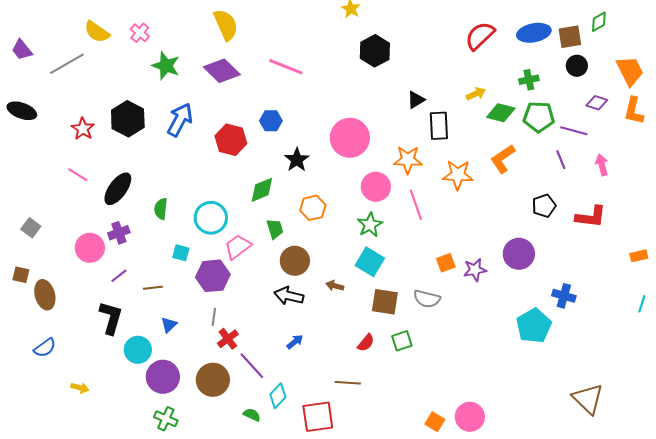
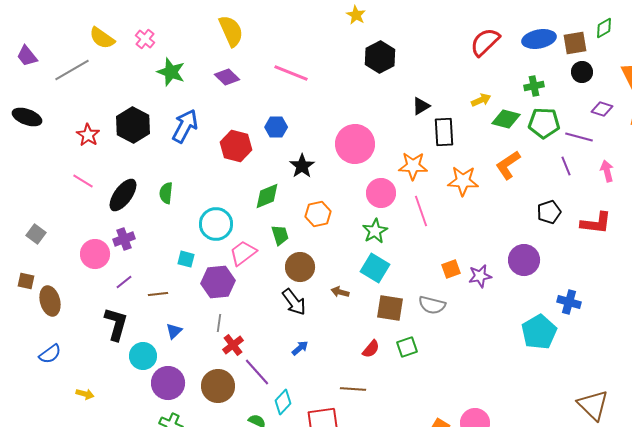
purple diamond: (222, 71) -> (227, 77), size x0.7
green semicircle: (161, 209) -> (166, 193), moved
black arrow: (289, 296) -> (294, 302), turned -140

